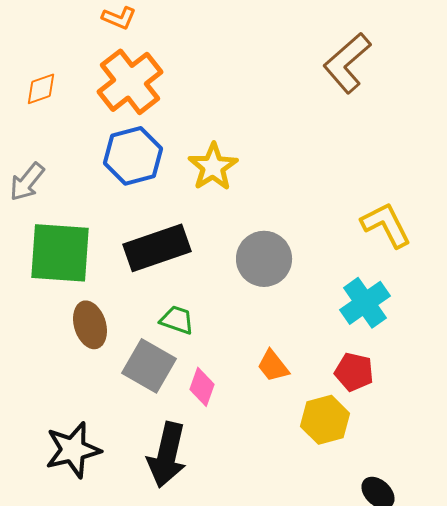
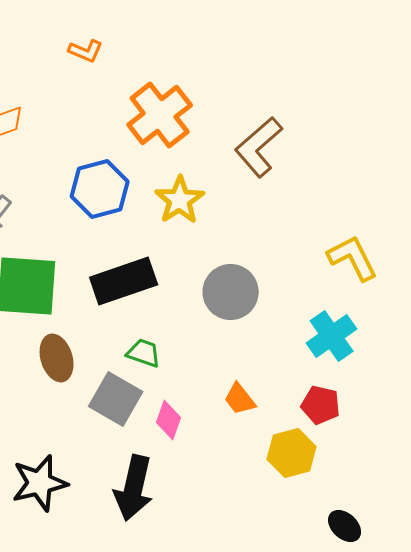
brown L-shape: (347, 63) -> (259, 147), moved
orange cross: (130, 82) -> (160, 115), moved

